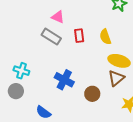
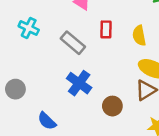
gray rectangle: (51, 37) -> (73, 43), moved
cyan cross: (21, 71) -> (29, 28), moved

